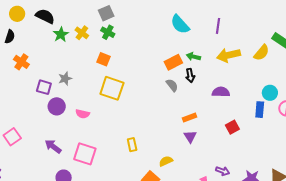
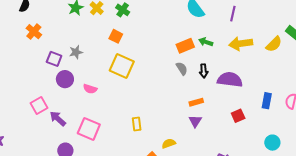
black arrow: (190, 76) -> (204, 71), moved
purple semicircle: (221, 92) -> (230, 80), size x1.4
cyan circle: (270, 93) -> (272, 143), moved
pink square: (12, 137) -> (39, 106), moved

